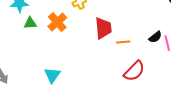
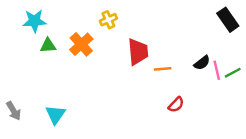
red semicircle: (134, 71) -> (176, 105), size x0.6
cyan triangle: (52, 75) -> (55, 115), moved

